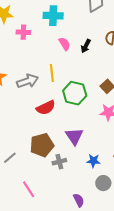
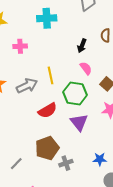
pink cross: (23, 32) -> (20, 46), moved
pink semicircle: (65, 44) -> (86, 68), moved
purple triangle: (74, 136) -> (79, 122), moved

